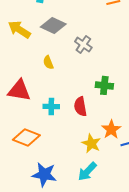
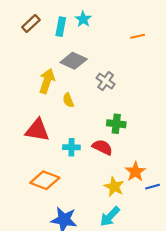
yellow arrow: (19, 29) -> (47, 81), moved, turned 75
green cross: (104, 85) -> (116, 124), moved
red semicircle: (80, 106) -> (102, 147), turned 126

